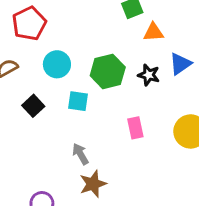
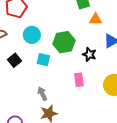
black star: (149, 75) -> (89, 54), moved

